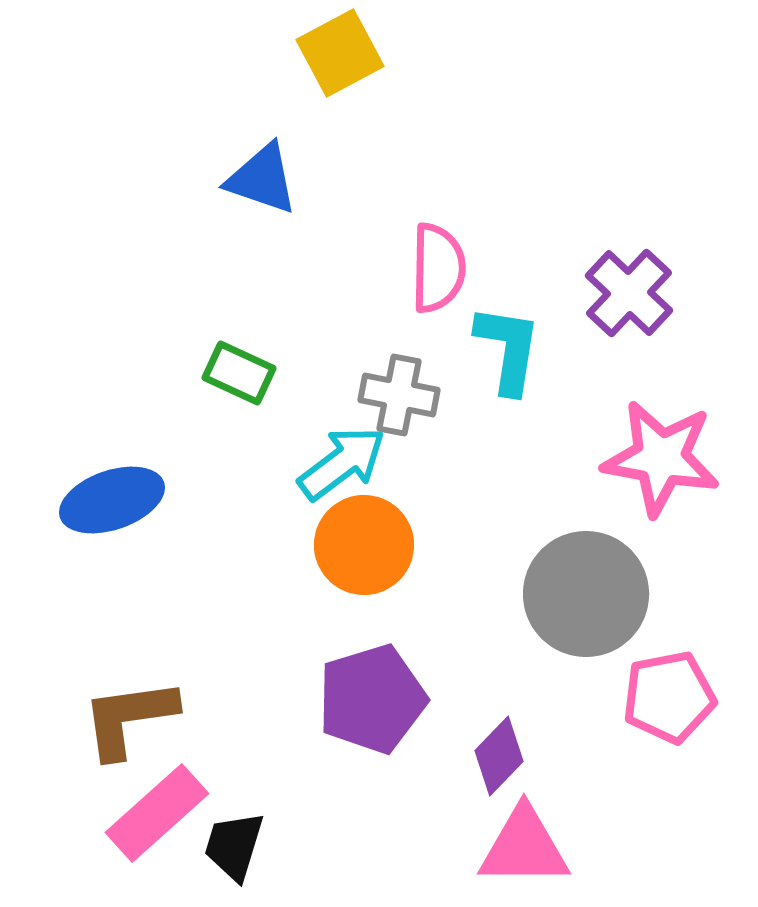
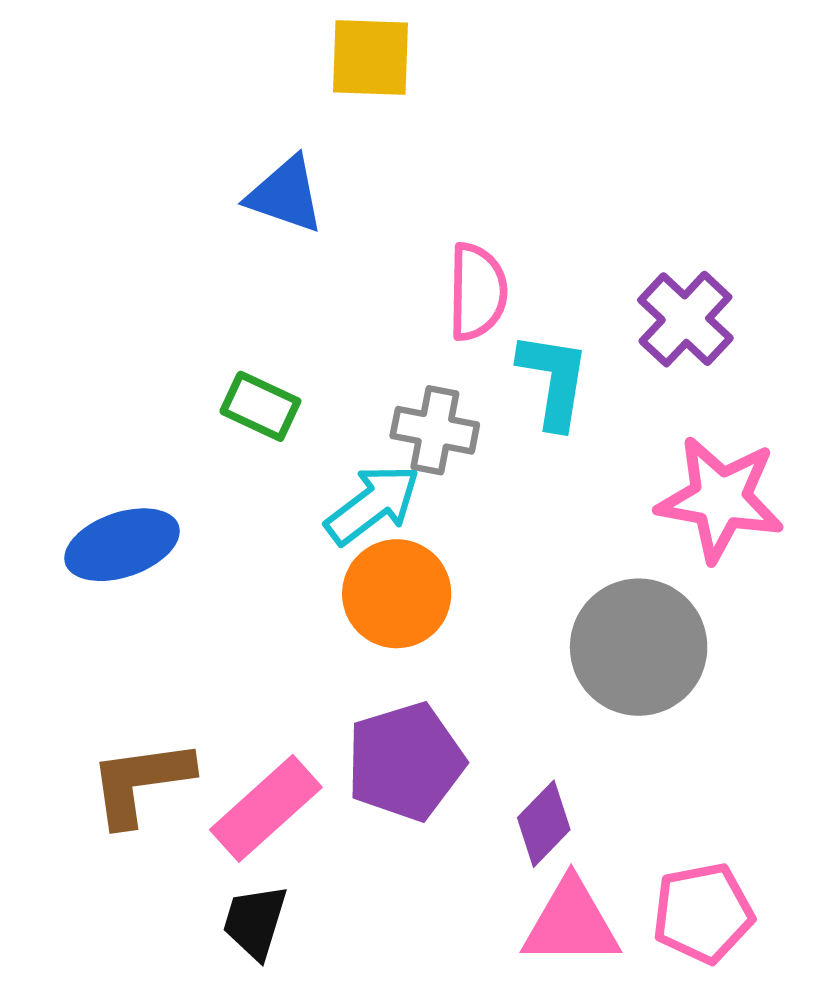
yellow square: (340, 53) -> (370, 58), turned 30
pink pentagon: (669, 697) -> (703, 913), moved
pink rectangle: (157, 813) -> (266, 808), moved

